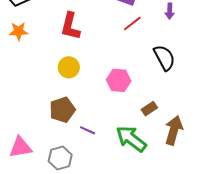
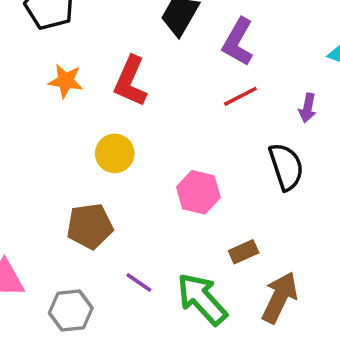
purple arrow: (170, 11) -> (308, 108), moved
orange star: (19, 31) -> (66, 81), moved
purple line: (88, 130) -> (139, 283), moved

